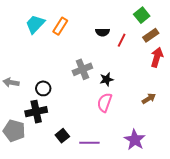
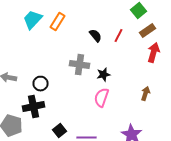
black semicircle: (103, 32) -> (96, 36), moved, turned -128
gray cross: (82, 69) -> (80, 65), turned 30
brown arrow: (149, 99) -> (146, 94), turned -40

